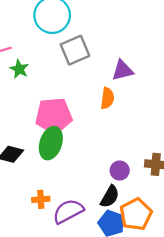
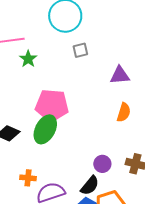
gray square: (75, 50) -> (80, 50), size x0.6
orange semicircle: (107, 98) -> (124, 112), moved

